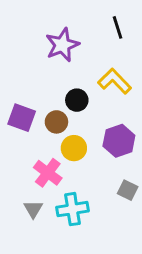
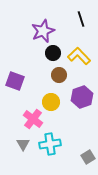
black circle: (77, 100) -> (53, 53), moved
brown circle: (56, 122) -> (59, 75), moved
gray square: (128, 190) -> (88, 157), moved, turned 32

